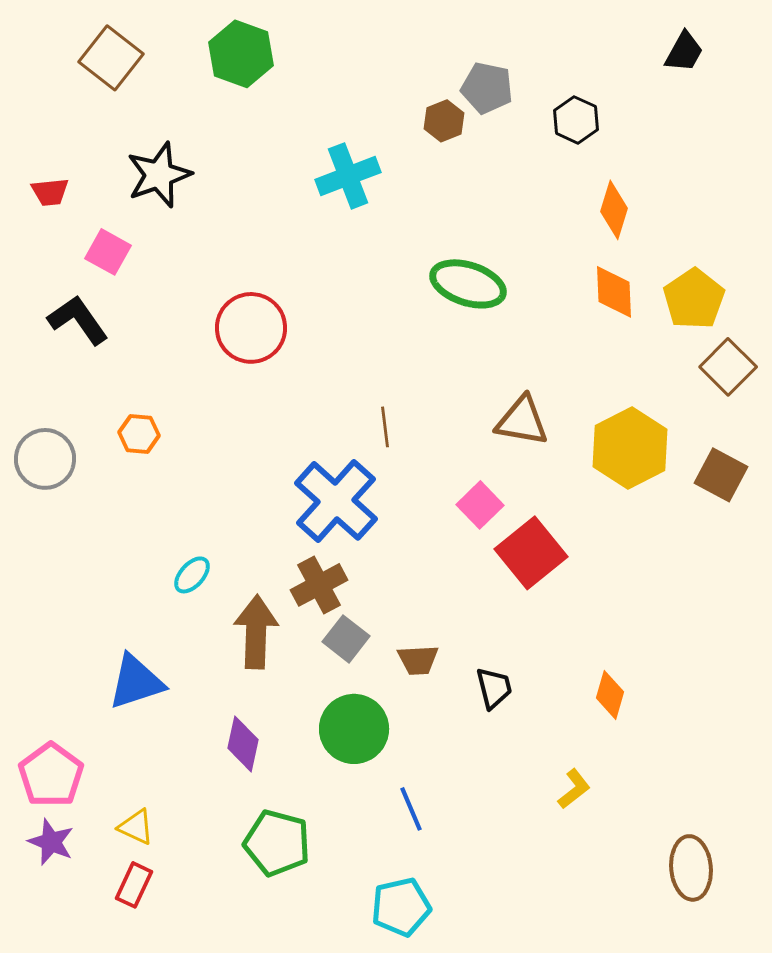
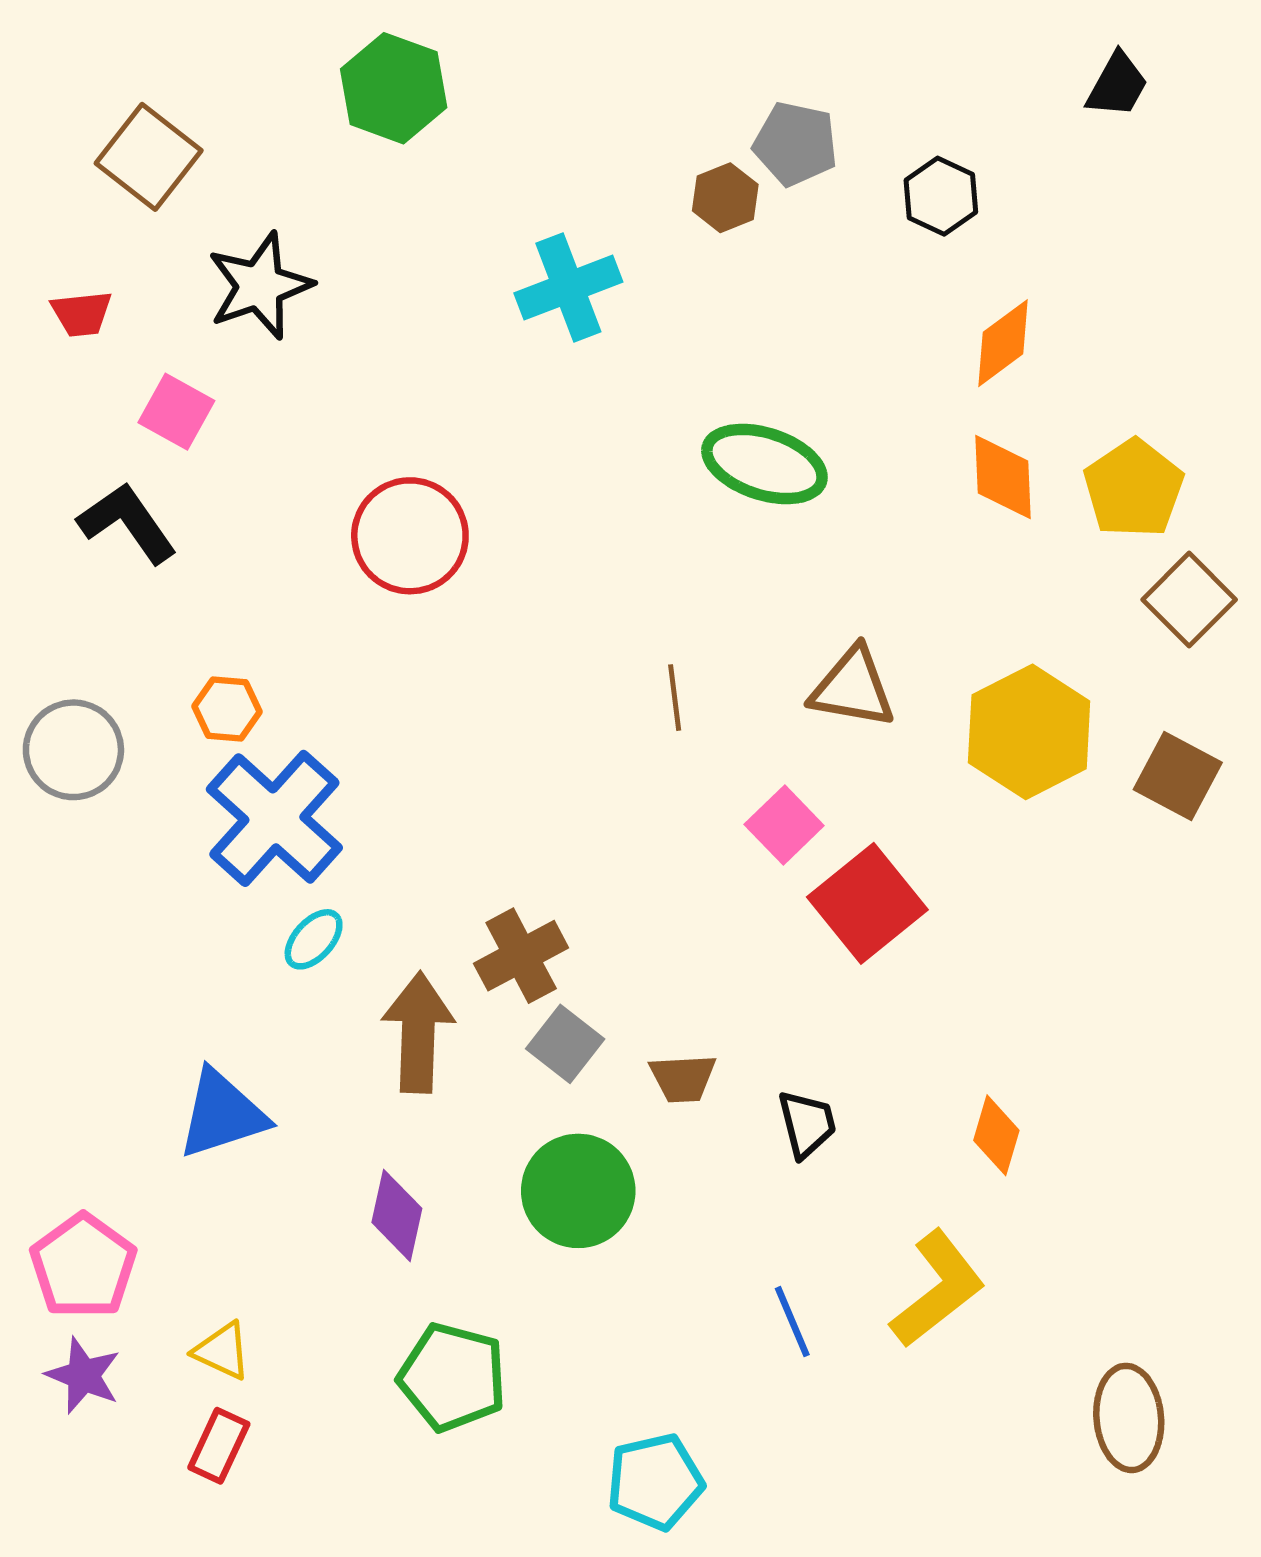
brown square: (111, 58) -> (149, 157), moved
orange diamond: (614, 210) -> (1003, 343), turned 36
brown line: (385, 427) -> (675, 698), moved
blue cross: (336, 501) -> (274, 818), moved
yellow L-shape: (574, 789) -> (938, 1289), size x1.8
blue line: (411, 809) -> (792, 1322), moved

